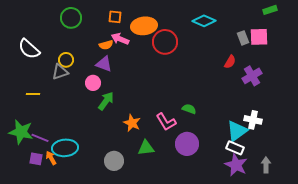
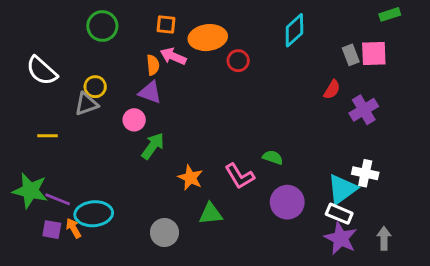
cyan diamond: (204, 21) -> (294, 30), turned -65
red circle: (165, 42) -> (238, 61), size x0.6
orange semicircle: (106, 45) -> (153, 65), turned -80
purple circle: (187, 144) -> (287, 202), moved

